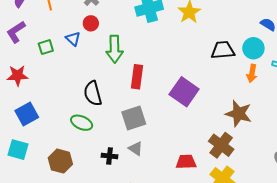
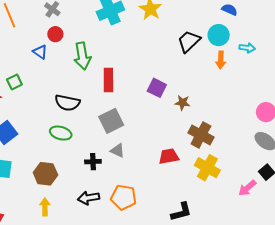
green square: (46, 47) -> (14, 82), moved
black trapezoid: (223, 50) -> (189, 41), turned -30
purple square: (184, 92) -> (157, 88), size x0.7
black semicircle: (93, 93) -> (67, 103), turned -55
brown star: (239, 114) -> (182, 103), moved, size x0.6

